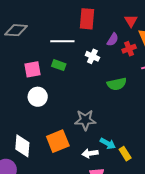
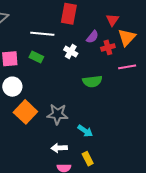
orange square: (58, 141) -> (25, 112), moved, turned -30
cyan arrow: (108, 143) -> (85, 131), moved
yellow rectangle: (125, 154) -> (88, 159), moved

